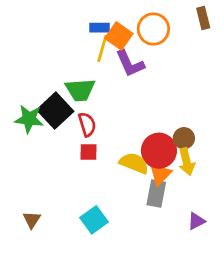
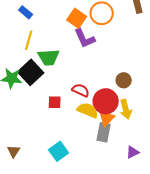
blue rectangle: (100, 28) -> (26, 12), moved, turned 40
yellow line: (102, 48) -> (29, 40), moved
red semicircle: (87, 124) -> (81, 90), moved, turned -48
brown circle: (184, 138) -> (124, 80), moved

